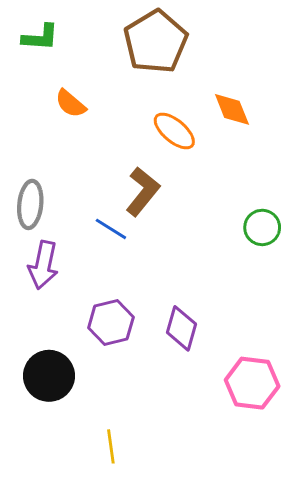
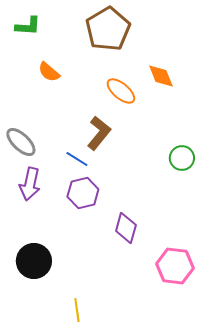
gray ellipse: (30, 204) -> (21, 142), turned -52
purple hexagon: (111, 323) -> (83, 193), moved

